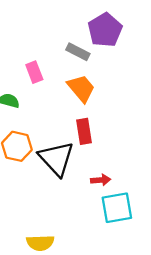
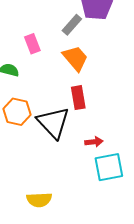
gray rectangle: (78, 52) -> (72, 25), turned -75

